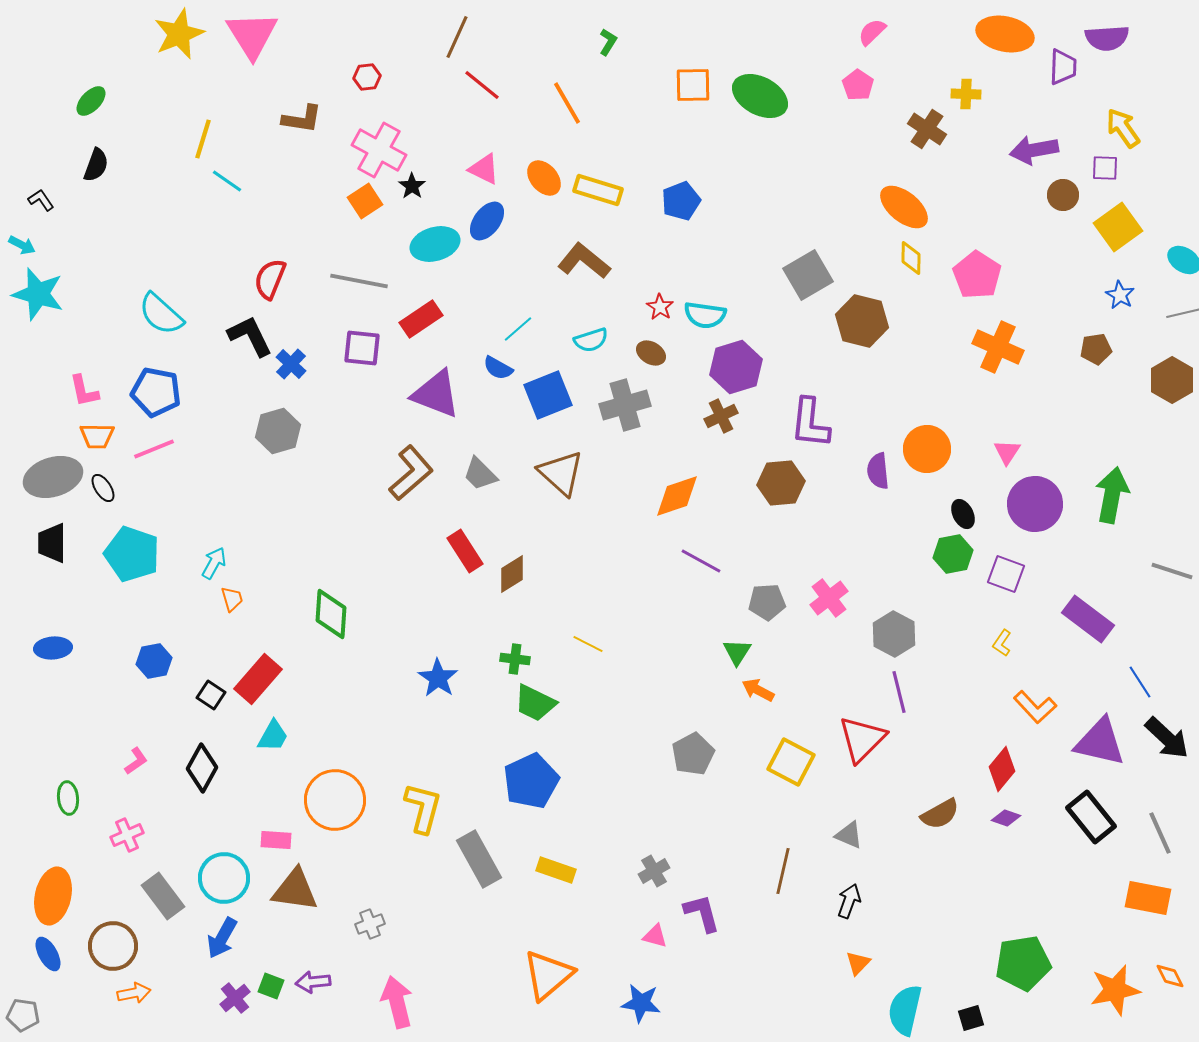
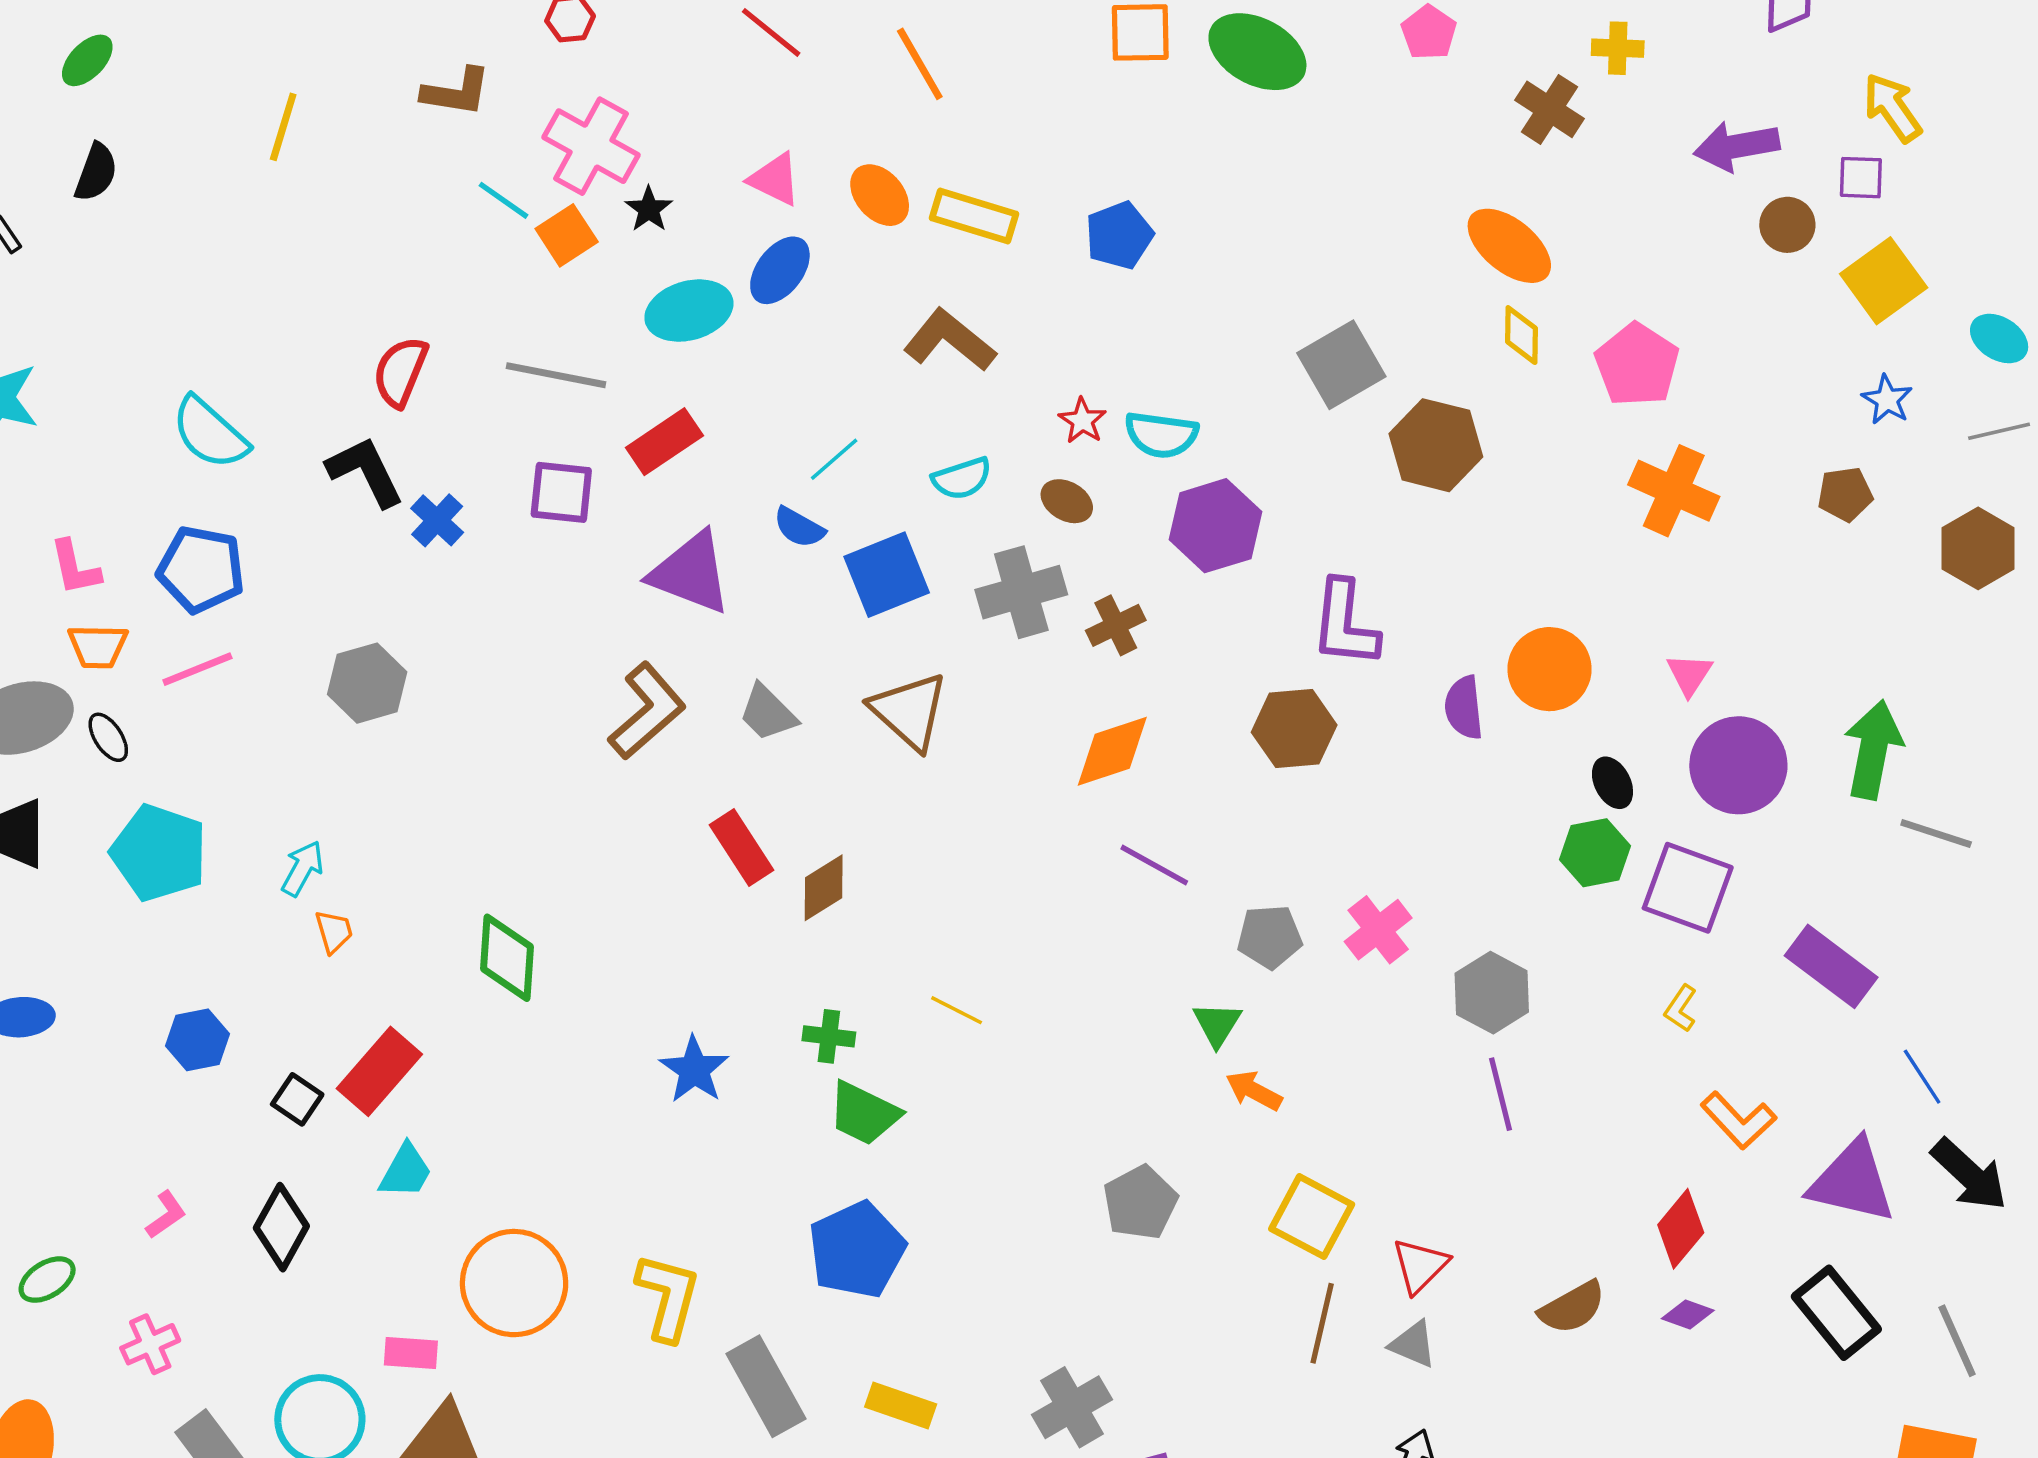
cyan line: (227, 181) -> (504, 200), moved
brown cross: (721, 416) -> (1116, 625), moved
gray hexagon: (278, 431) -> (367, 683), moved
gray line: (1172, 571) -> (1936, 834), moved
purple square: (1006, 574) -> (1688, 888), size x1.4
red triangle: (862, 739) -> (1420, 1266), moved, size x0.7
green ellipse: (68, 798) -> (47, 1280), turned 64
gray cross: (654, 871) -> (1072, 1407), size x1.4
brown line: (783, 871) -> (1322, 1323), moved

